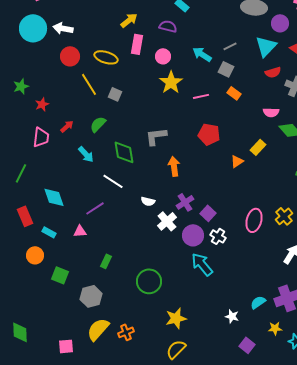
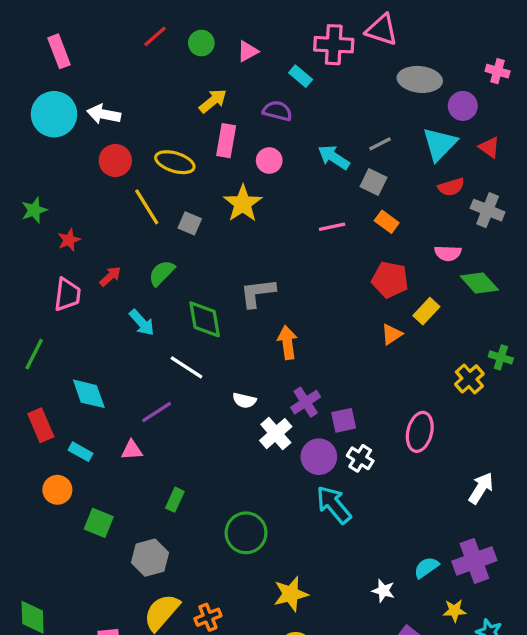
yellow star: (171, 82) -> (243, 204), moved
red pentagon: (209, 134) -> (390, 280), moved
purple square: (208, 213) -> (344, 420), turned 35
yellow cross: (284, 216) -> (469, 379), moved

